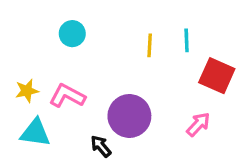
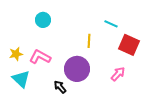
cyan line: (187, 40) -> (111, 24), turned -64
yellow line: (150, 45) -> (89, 41), moved
cyan triangle: (35, 133) -> (21, 79), turned 36

